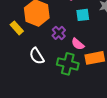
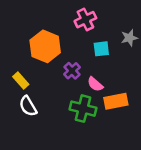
yellow rectangle: (17, 28) -> (21, 81), moved
white semicircle: (37, 56) -> (28, 106), moved

